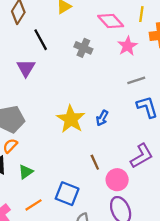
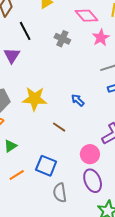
blue arrow: (102, 118) -> (78, 100), turned 104
yellow star: (71, 119) -> (35, 99), moved, turned -30
brown line: (95, 162) -> (59, 127), moved, turned -32

